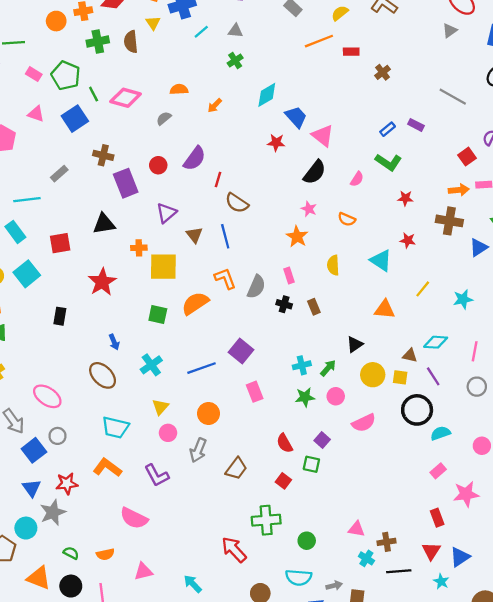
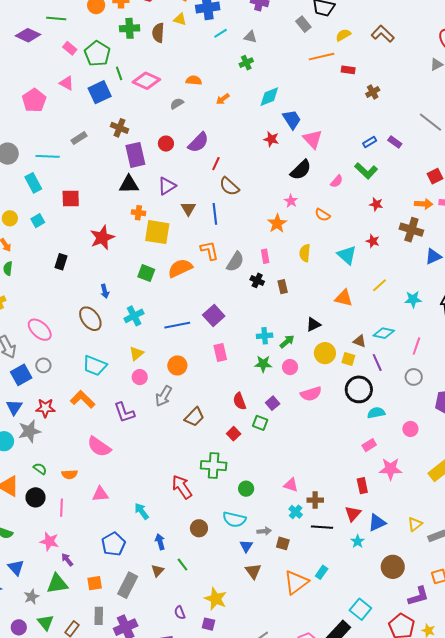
yellow triangle: (153, 23) -> (180, 19), turned -48
black triangle: (104, 224) -> (129, 184), moved
cyan square: (27, 274) -> (38, 221), size x0.6

